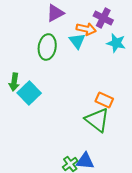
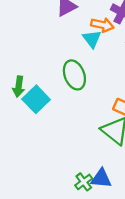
green ellipse: (47, 47) -> (74, 75), moved, turned -30

